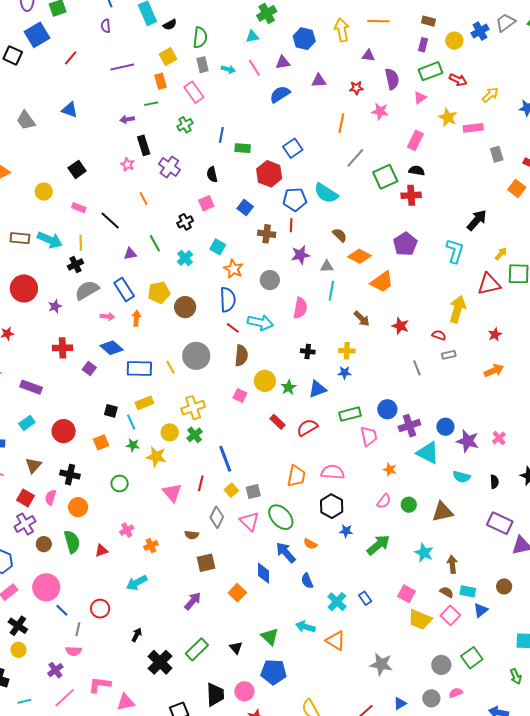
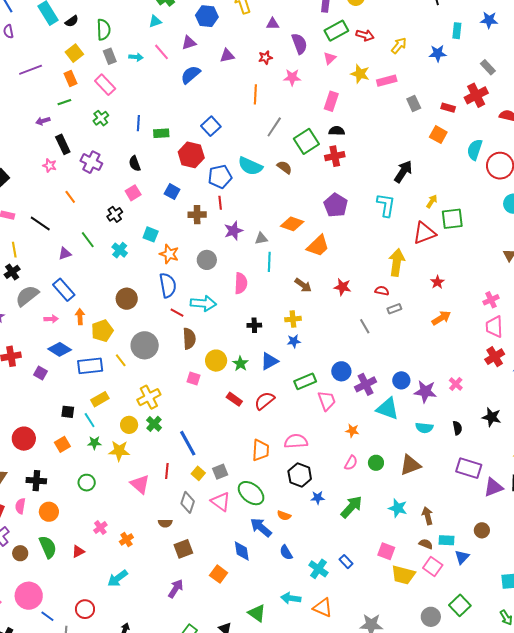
brown semicircle: (340, 235) -> (284, 167), moved
yellow pentagon: (159, 293) -> (102, 331), moved

